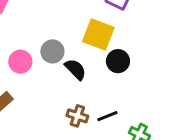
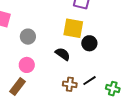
gray circle: (52, 51) -> (28, 37), moved
pink circle: (20, 62) -> (27, 65), moved

